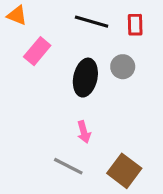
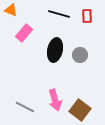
gray circle: (123, 67) -> (80, 55), moved
pink arrow: (84, 132) -> (55, 100), moved, size x1.5
gray line: (68, 166) -> (25, 107), moved

